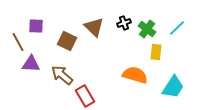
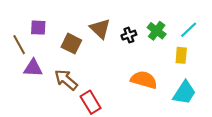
black cross: (124, 23) -> (129, 35), moved
yellow rectangle: (156, 52) -> (181, 55), moved

